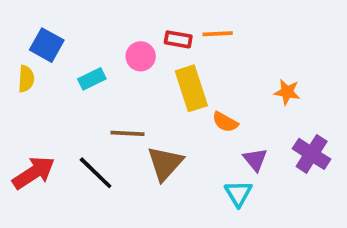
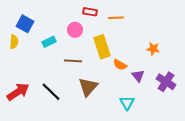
red rectangle: (178, 39) -> (90, 12), moved
brown line: (127, 133) -> (73, 61), moved
purple triangle: (255, 160) -> (138, 76), moved

